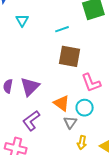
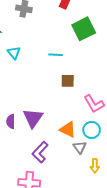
cyan line: (62, 29) -> (56, 55), turned 32
brown square: (69, 56) -> (68, 81), size x0.6

